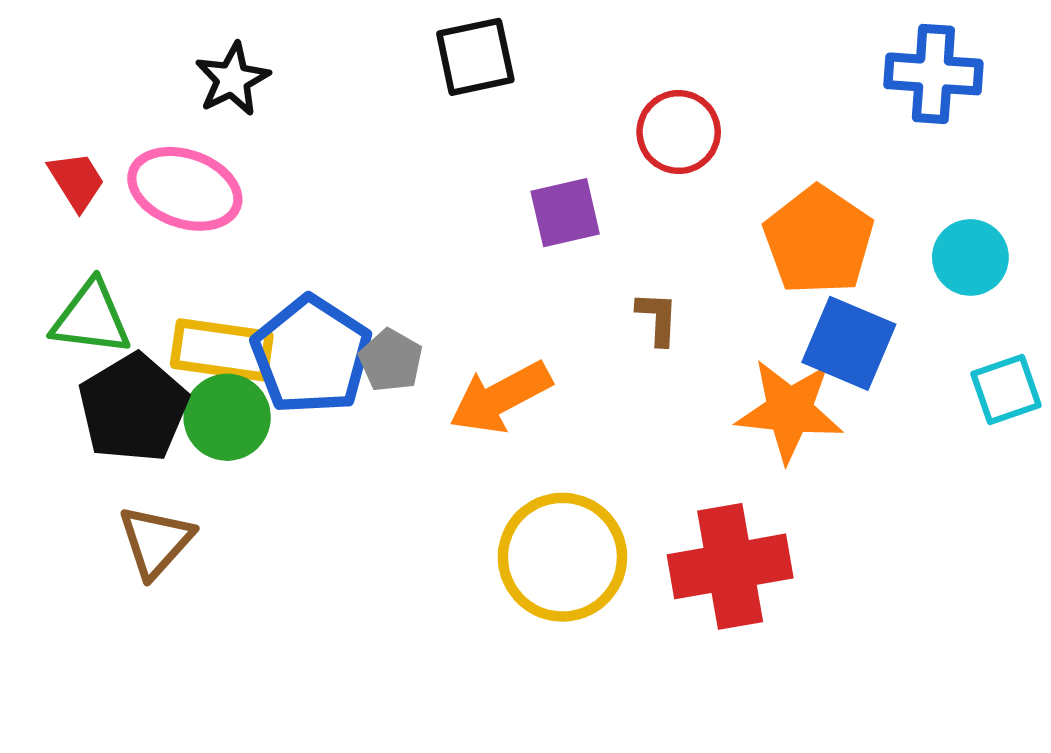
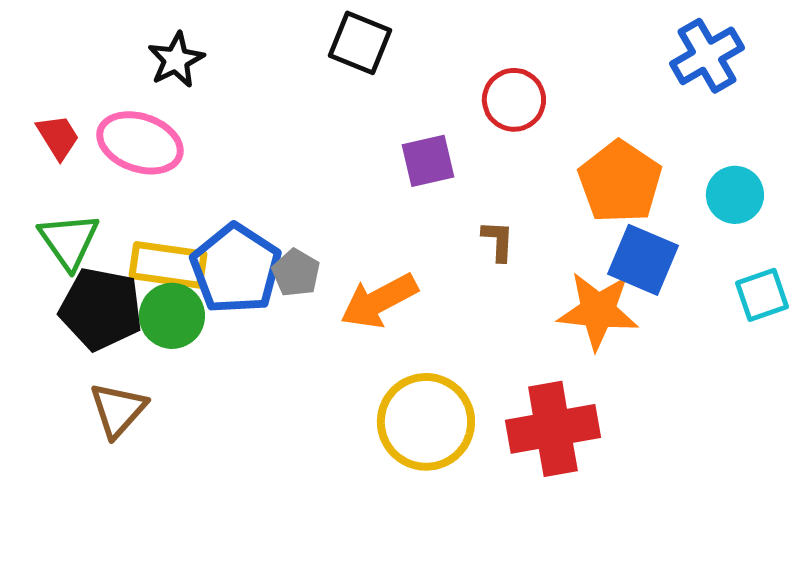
black square: (475, 57) -> (360, 43), turned 34
blue cross: (933, 74) -> (707, 56), turned -34
green triangle: (91, 318) -> (69, 241), turned 48
black pentagon: (133, 408) -> (101, 309), turned -30

